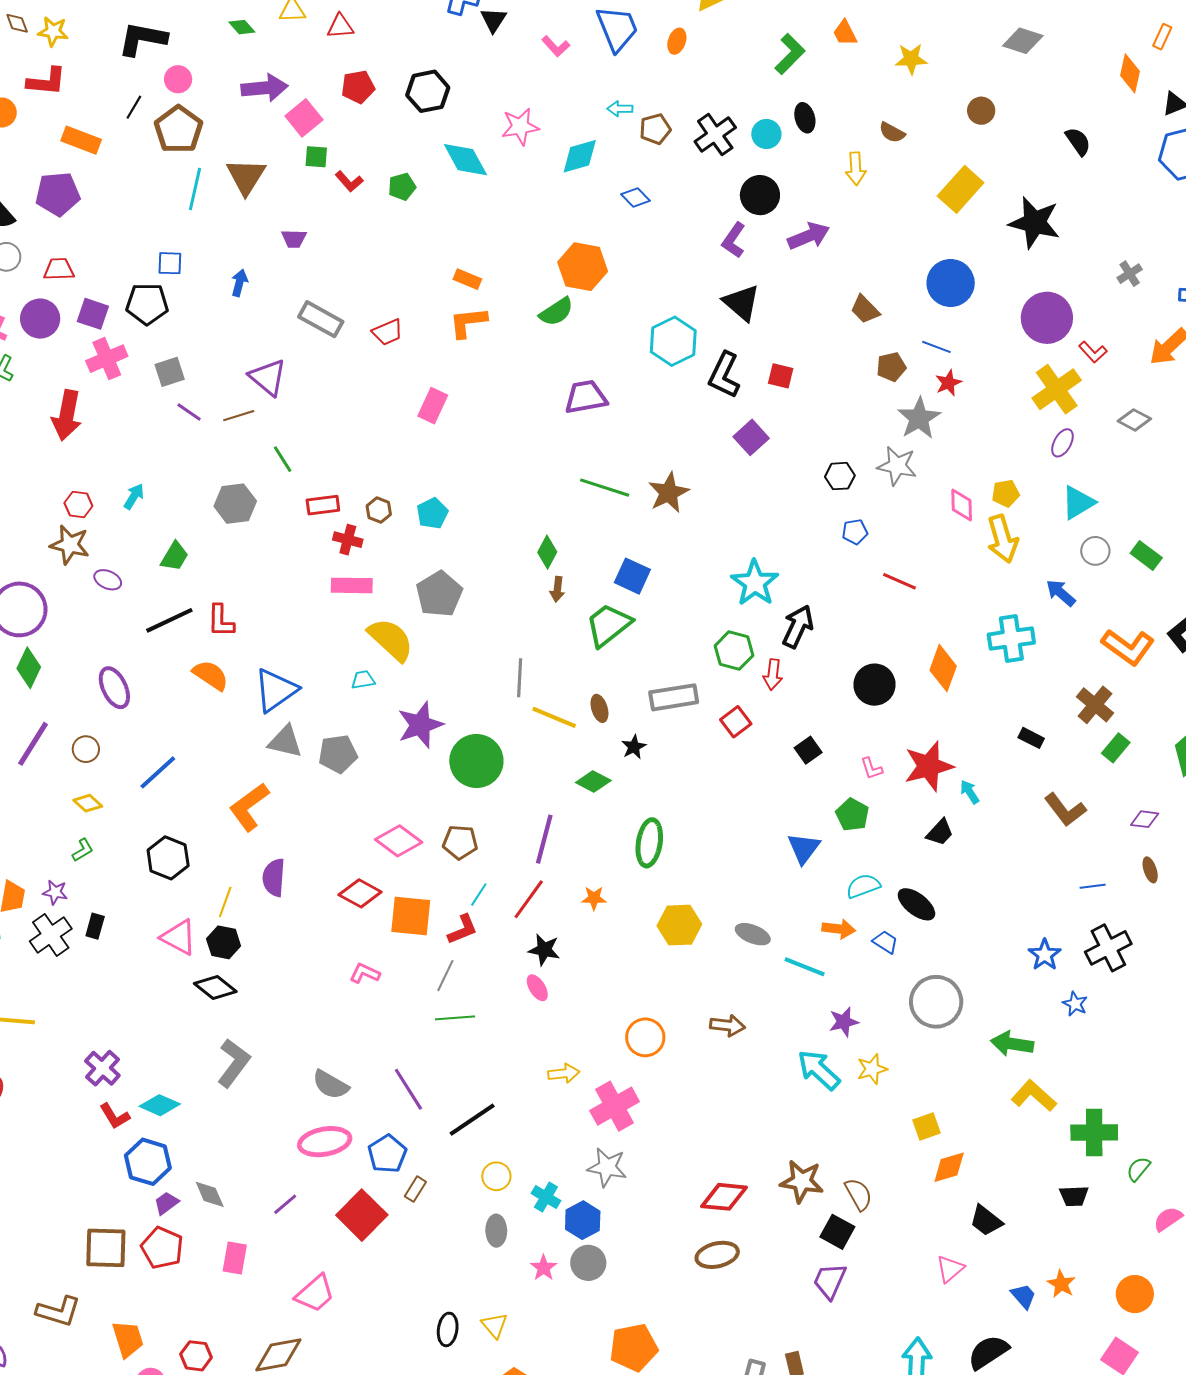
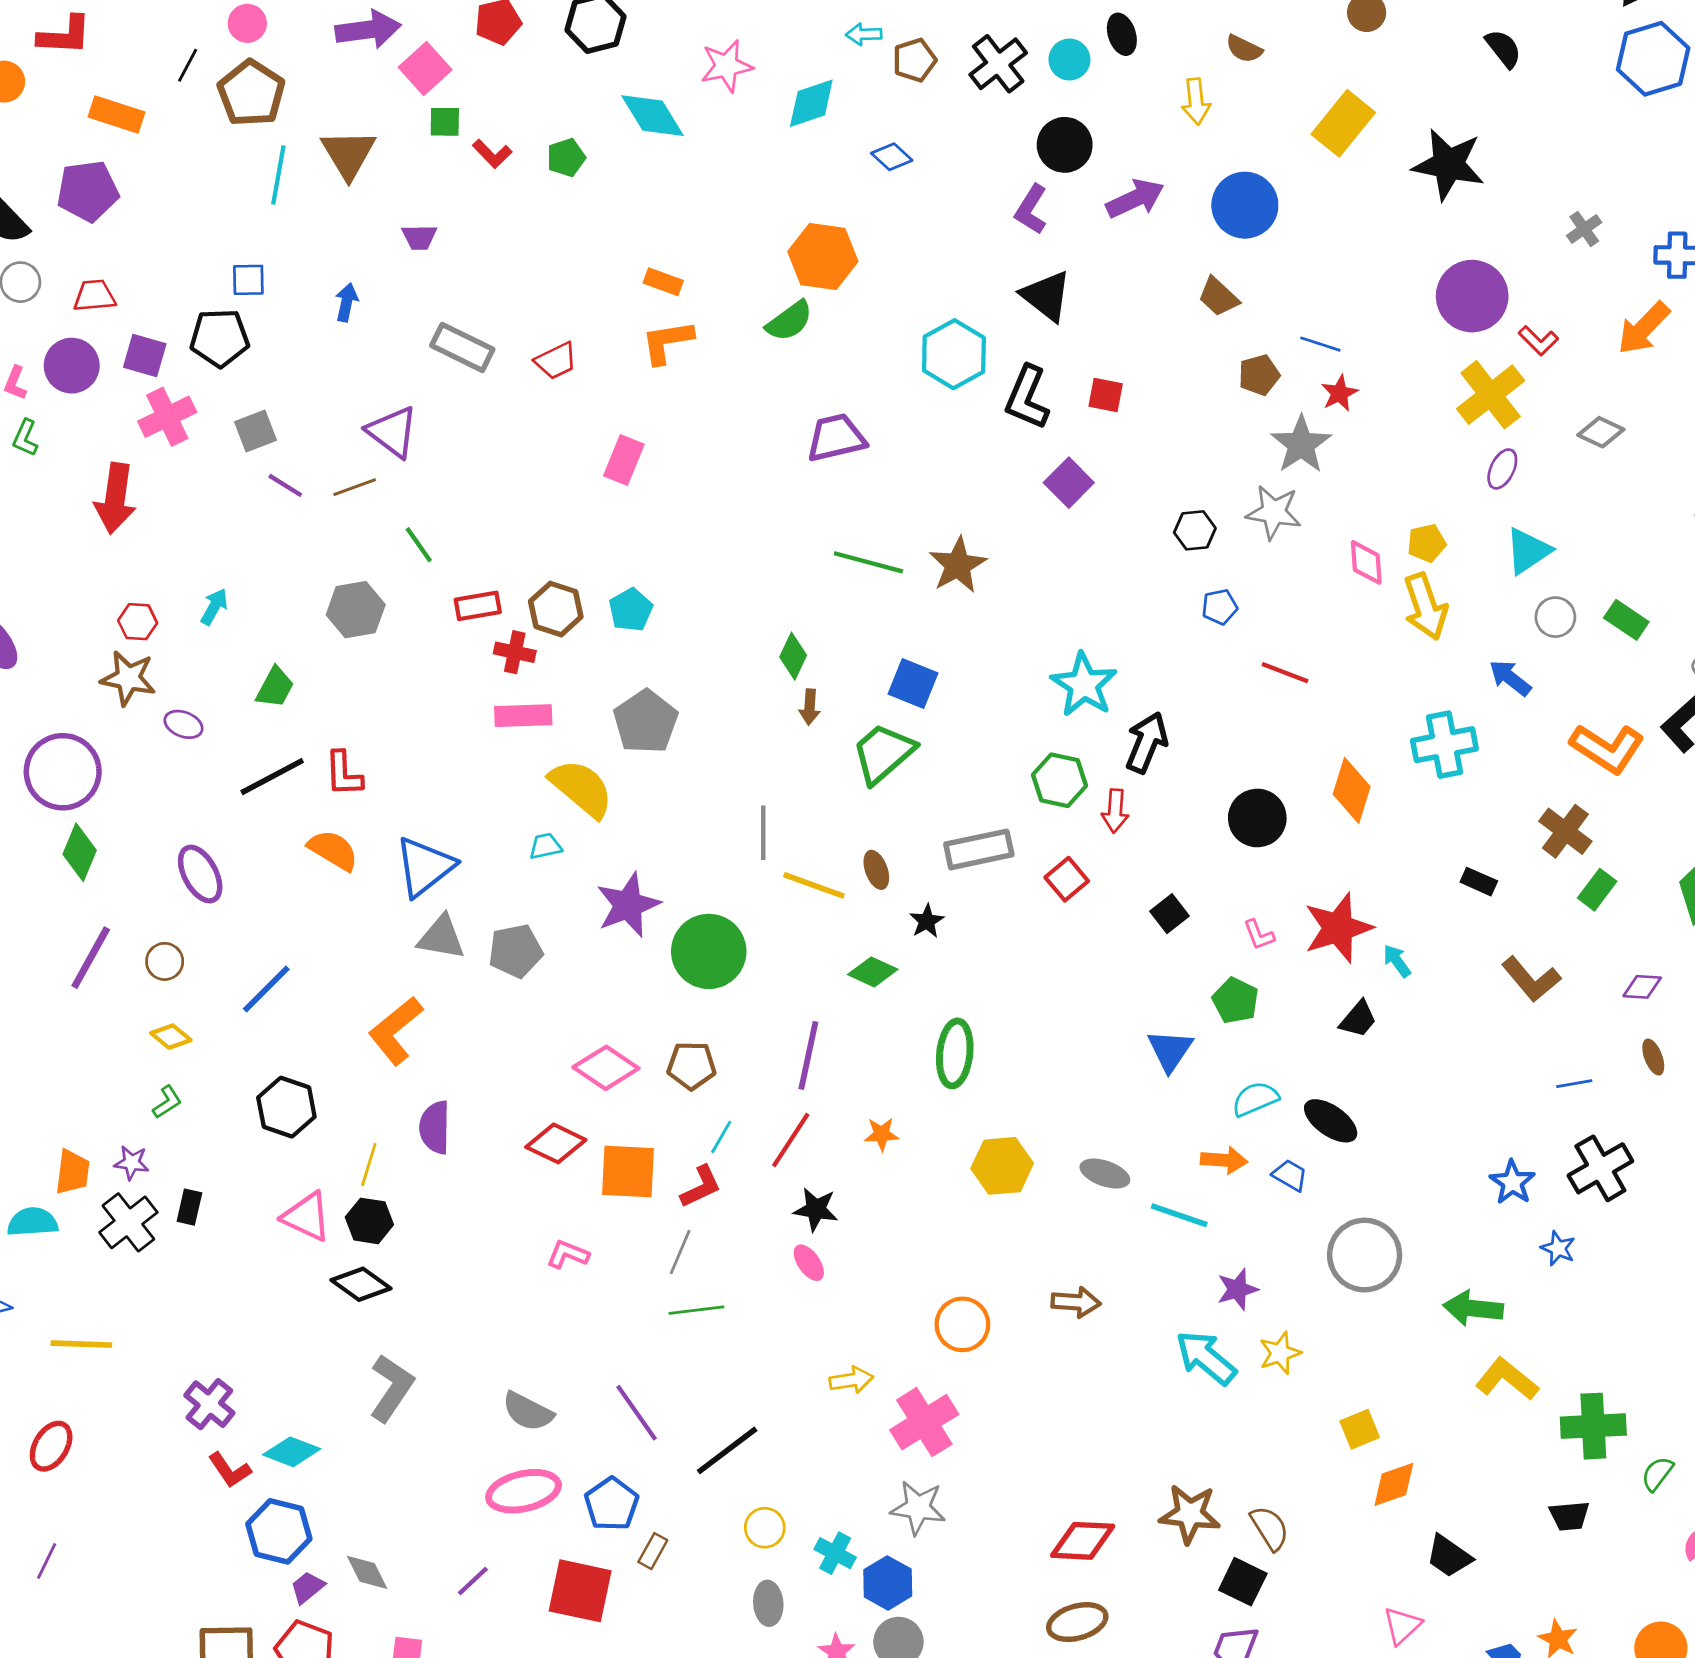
blue circle: (951, 283) -> (1245, 205), moved
brown hexagon: (379, 510) -> (556, 609), size x1.5
red square: (362, 1215) -> (580, 1591), turned -30

